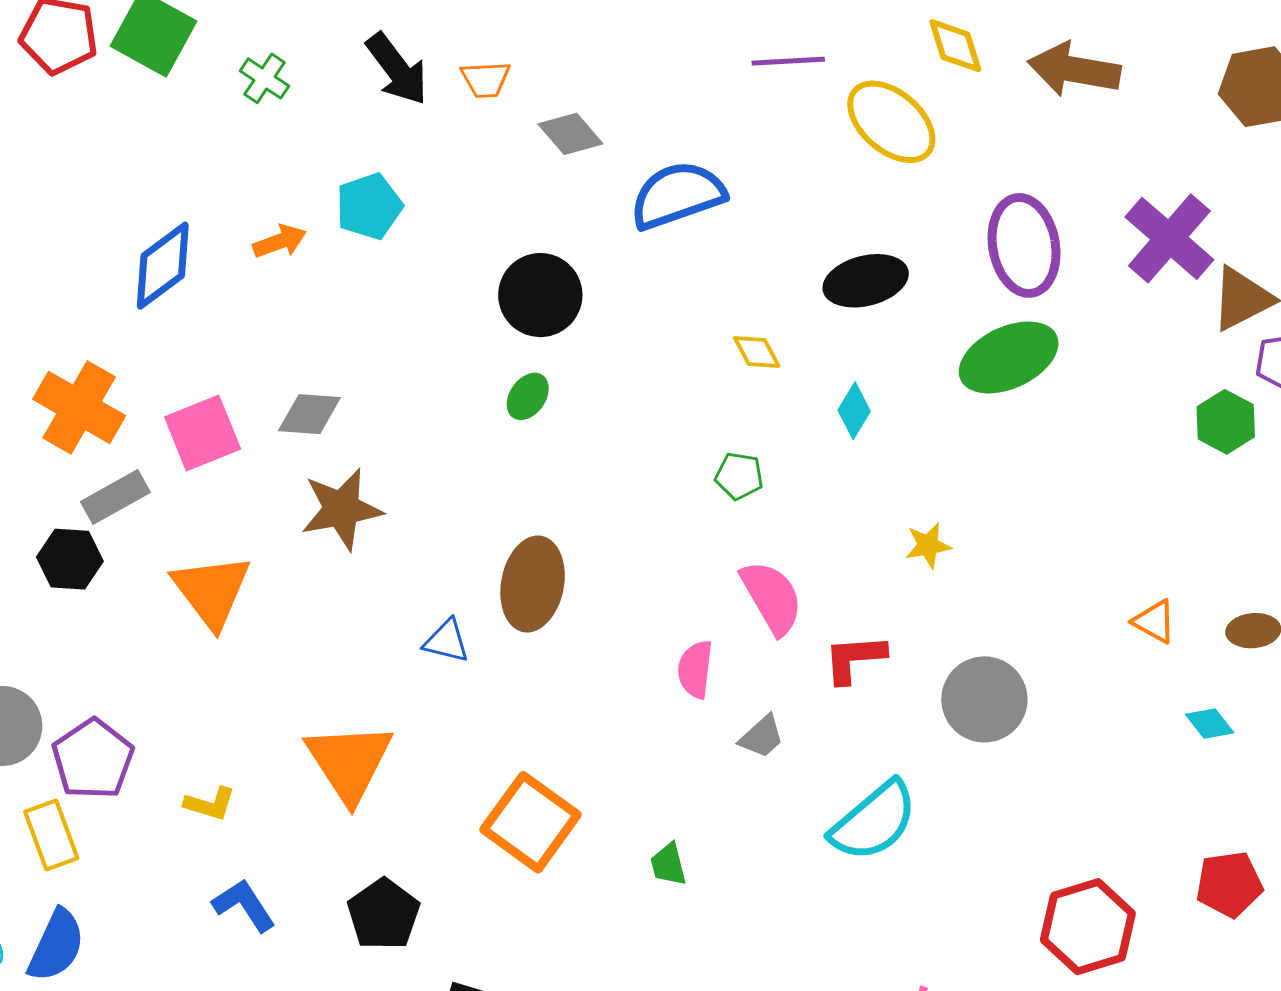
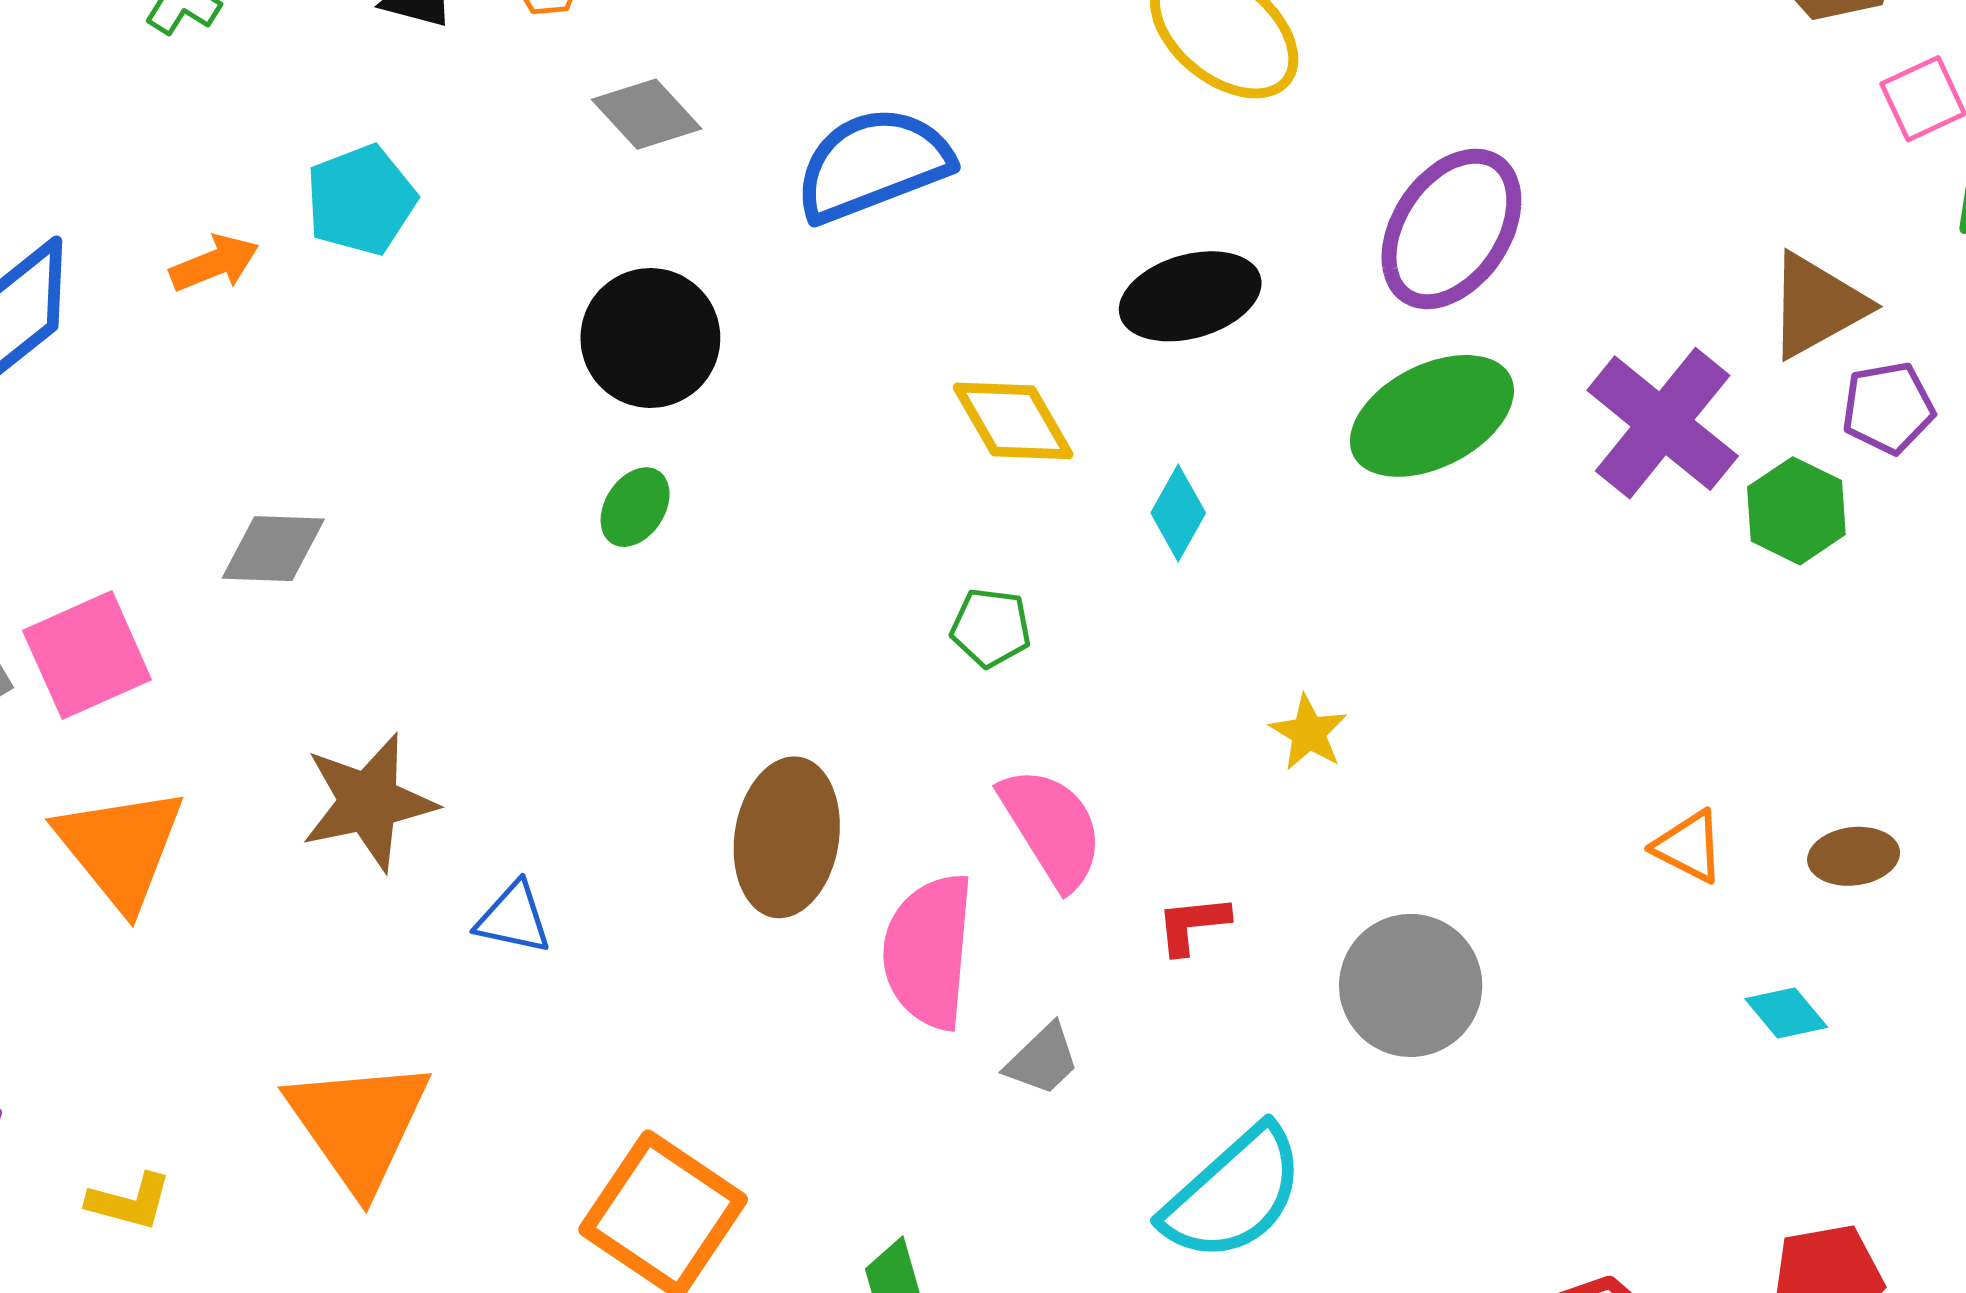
gray diamond: (570, 134) -> (647, 114), moved
purple cross: (1169, 238) -> (1663, 423), moved
purple ellipse: (1024, 245) -> (1451, 229), turned 46
yellow diamond: (757, 352) -> (1013, 421), size x1.5
pink square: (203, 433) -> (87, 655), moved
brown star: (342, 509) -> (369, 802), moved
yellow star: (928, 545) -> (1308, 733), turned -30
brown ellipse: (533, 584) -> (787, 837), moved
red L-shape: (855, 658) -> (1193, 925), size x0.7
pink semicircle: (695, 669) -> (929, 951), size x1.6

